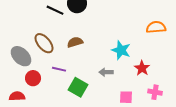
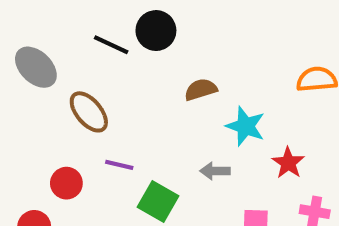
brown semicircle: (75, 42) -> (201, 90), moved
gray ellipse: (21, 56) -> (36, 67), moved

